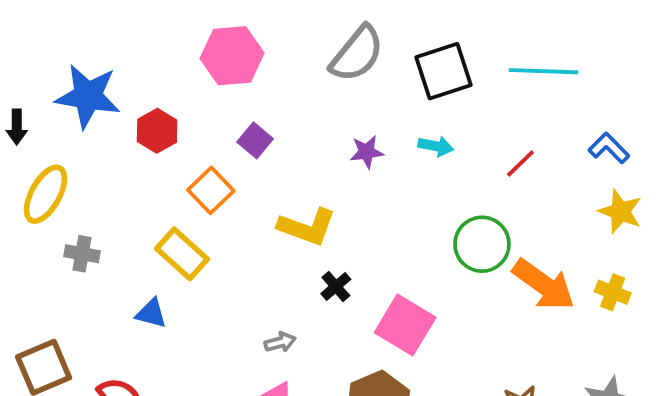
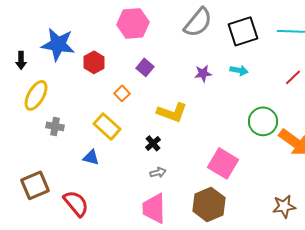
red line: (520, 163) -> (293, 77), moved
orange square: (211, 190) -> (122, 93), size x0.7
black cross: (336, 286) -> (153, 143), moved

